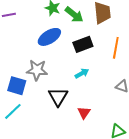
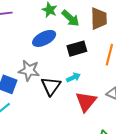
black triangle: (58, 97) -> (51, 86), moved
red triangle: (84, 113) -> (86, 102), moved, size x1.6

